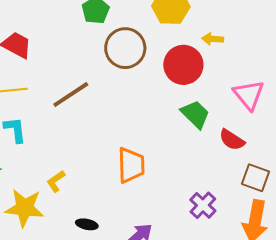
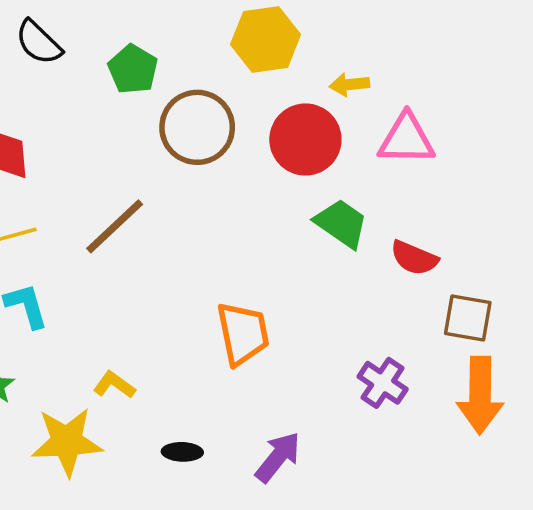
pink triangle: (249, 95) -> (406, 139), moved, turned -40
yellow L-shape: (56, 181) -> (114, 385), turned 80

